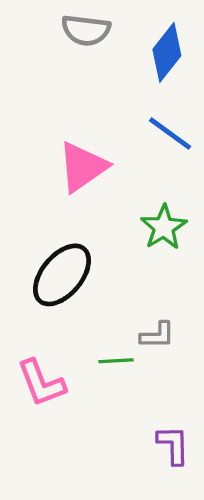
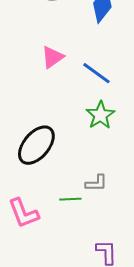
blue line: (170, 133) -> (96, 73), moved
pink triangle: (83, 167) -> (52, 57), moved, size x0.7

